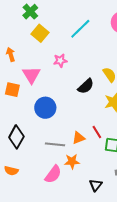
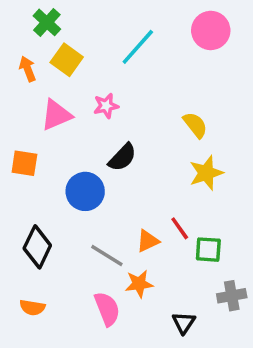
orange arrow: (11, 54) -> (28, 69), moved
pink triangle: (31, 75) -> (56, 115), moved, turned 42
black semicircle: (86, 86) -> (122, 157), moved
gray line: (55, 144) -> (107, 255), turned 30
pink semicircle: (53, 174) -> (107, 309), turned -54

